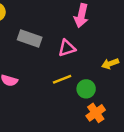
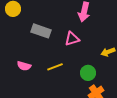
yellow line: (62, 79) -> (55, 67), moved

